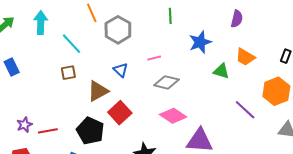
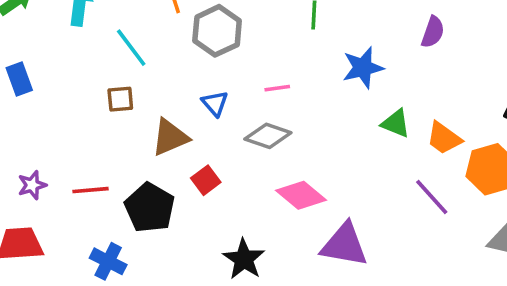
orange trapezoid: (245, 57) -> (444, 138), moved
gray diamond: (166, 82) -> (268, 136), moved
red square: (120, 113) -> (206, 180), size x0.7
red line: (48, 131) -> (90, 190), moved

